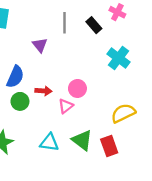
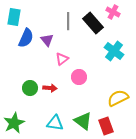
black rectangle: (94, 25) -> (93, 23), size x1.5
blue semicircle: (15, 77) -> (26, 38), moved
red arrow: (43, 91) -> (50, 88), moved
pink triangle: (66, 106) -> (62, 59), moved

